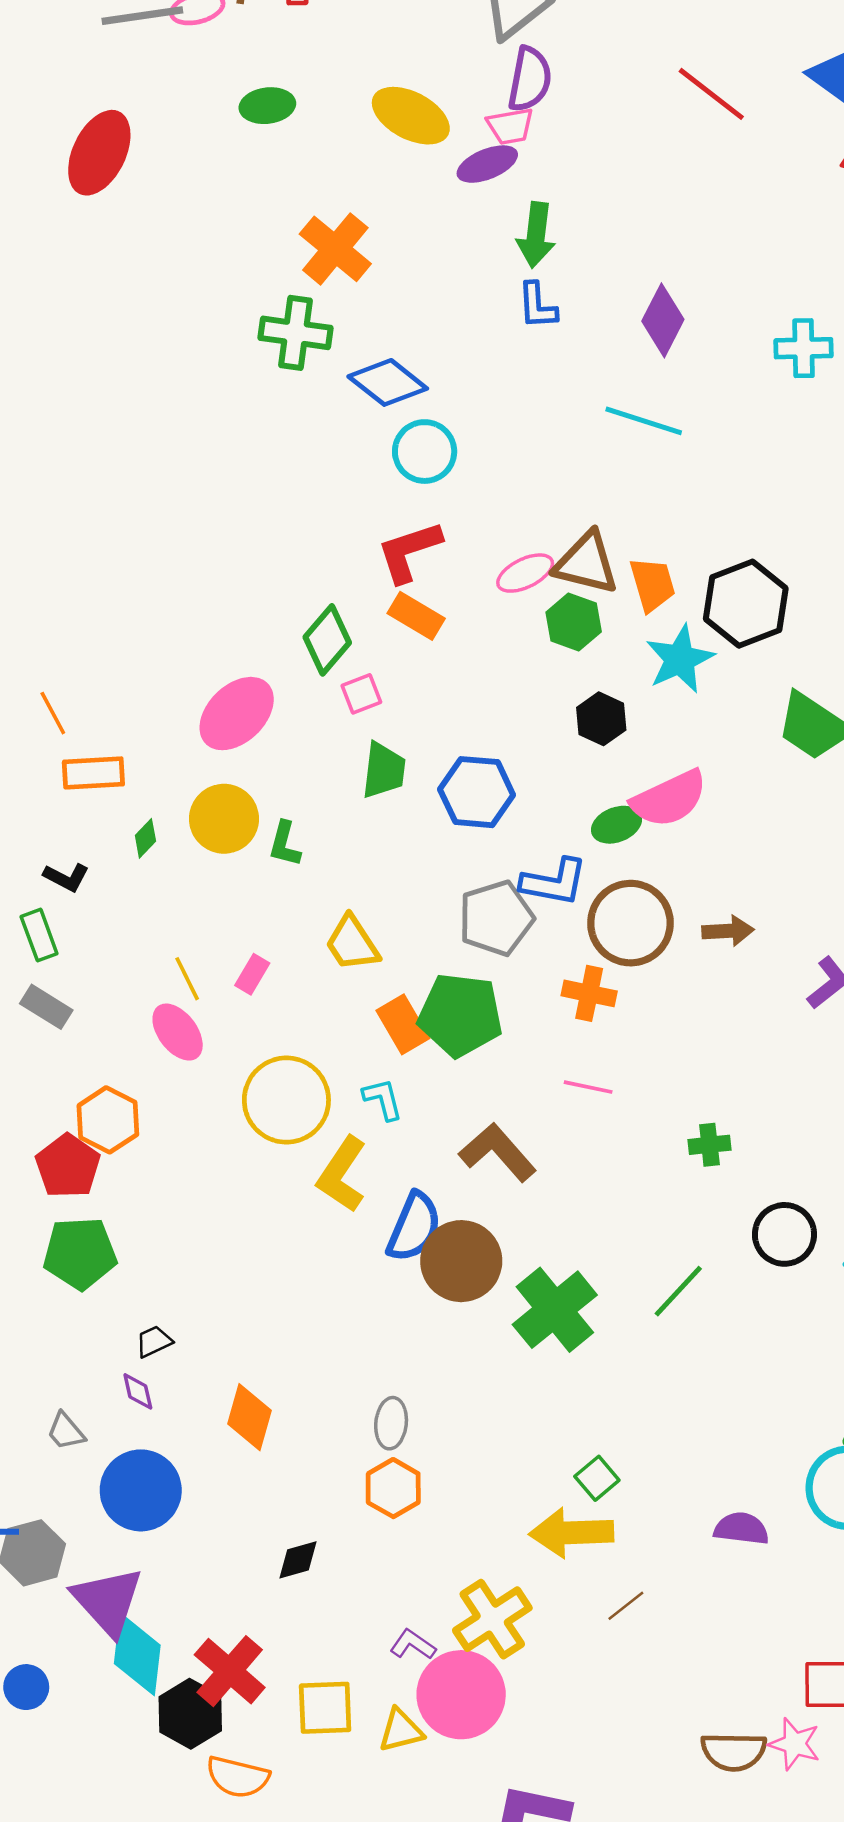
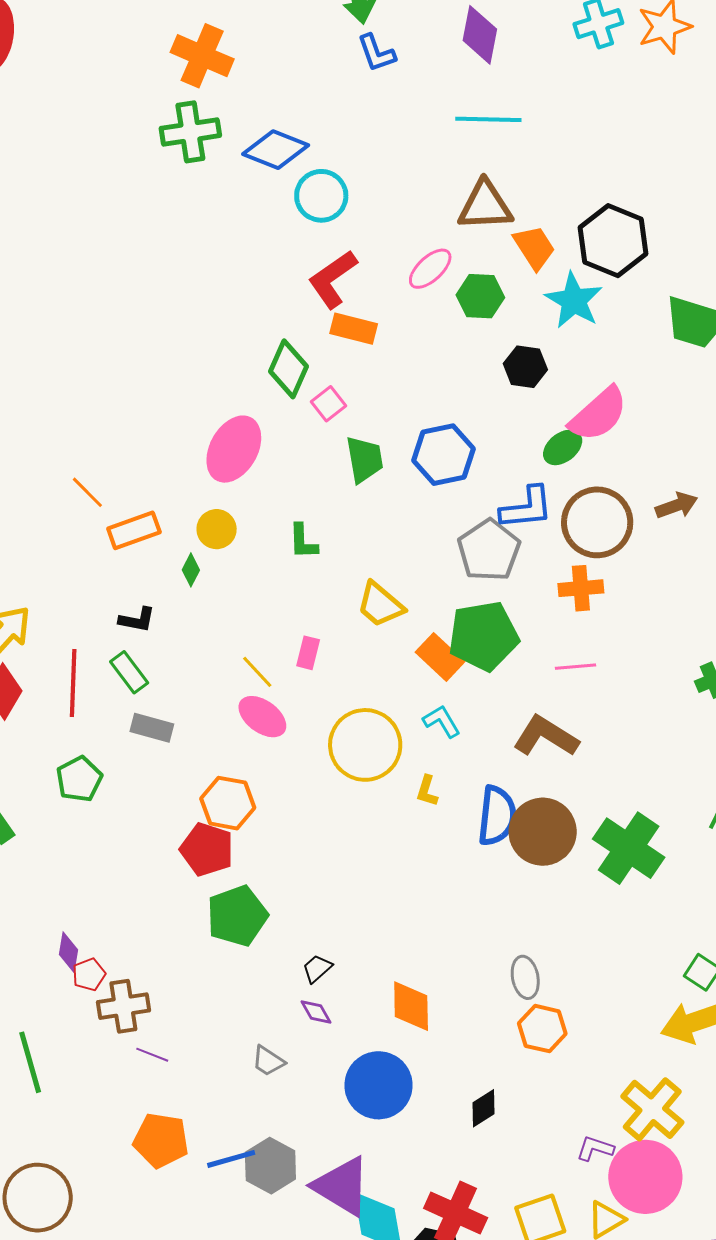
brown triangle: (586, 563) -> (485, 206), moved
yellow circle: (224, 819) -> (217, 529), moved, size x0.7
pink line: (588, 1087) -> (576, 667), moved
yellow L-shape: (342, 1174) -> (427, 791), size x0.5
blue circle: (141, 1490) -> (379, 1085), moved

